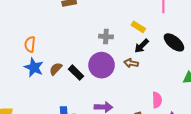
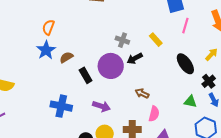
black arrow: (142, 46) -> (135, 58), moved
brown arrow: (131, 63) -> (142, 93), moved
black rectangle: (76, 73) -> (86, 75), moved

